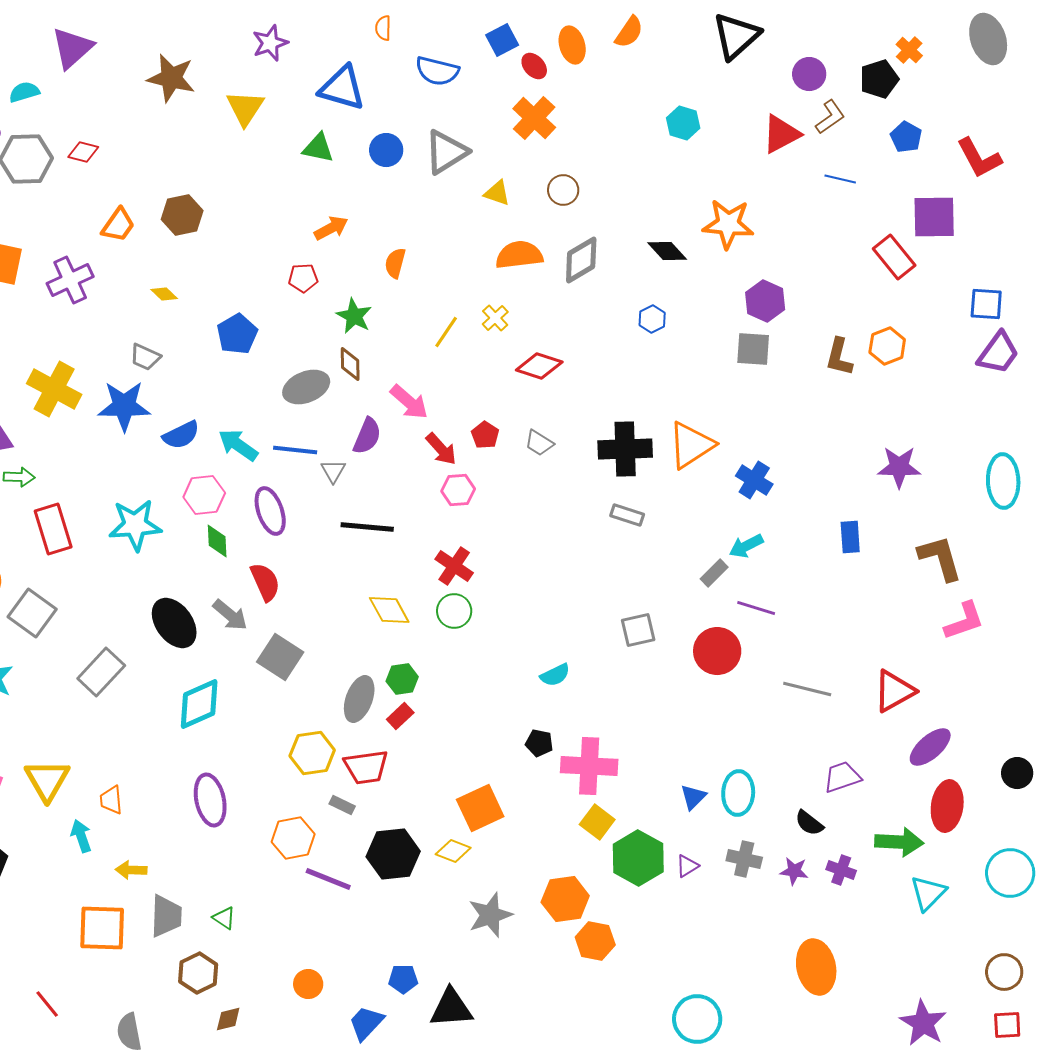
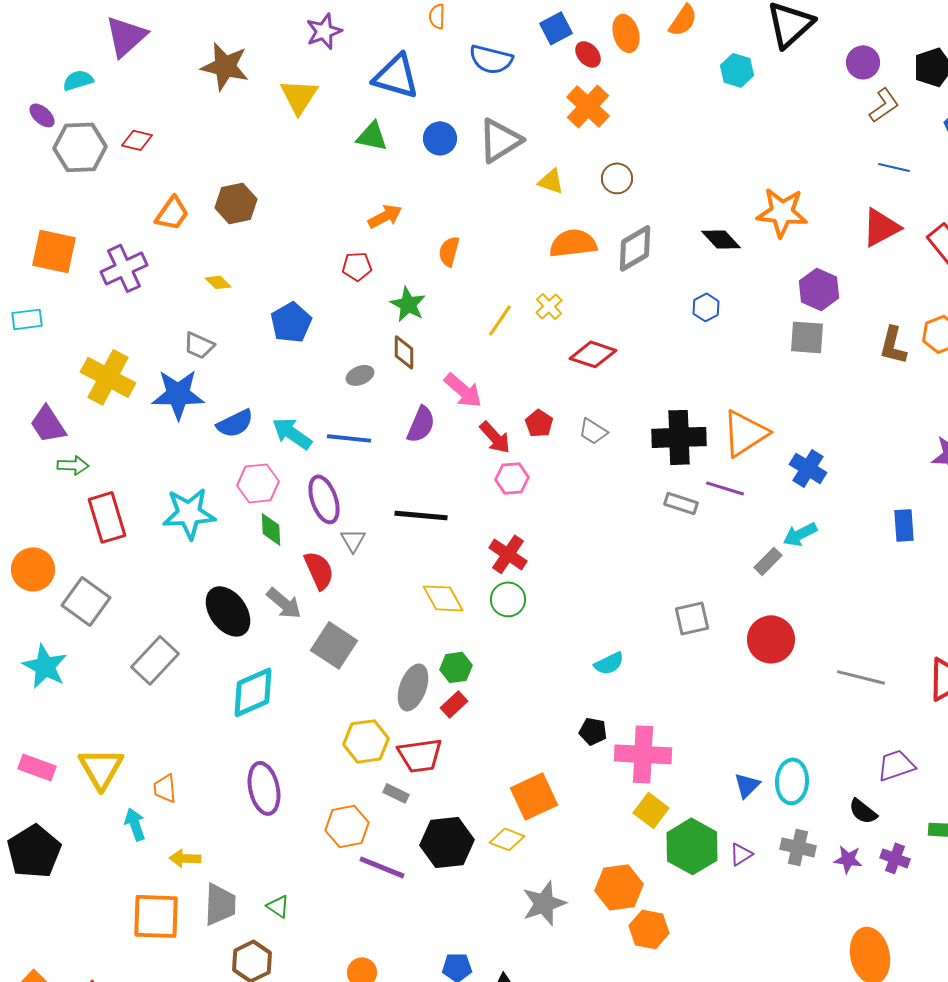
cyan hexagon: (683, 123) -> (737, 70), moved
red triangle: (781, 134) -> (881, 227), moved
gray ellipse: (306, 387) -> (360, 375), size x0.6
gray triangle: (333, 471) -> (353, 540), moved
purple line: (756, 608) -> (725, 488), moved

